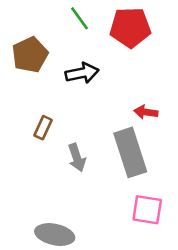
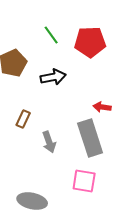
pink square: (147, 210) -> (84, 181), moved

